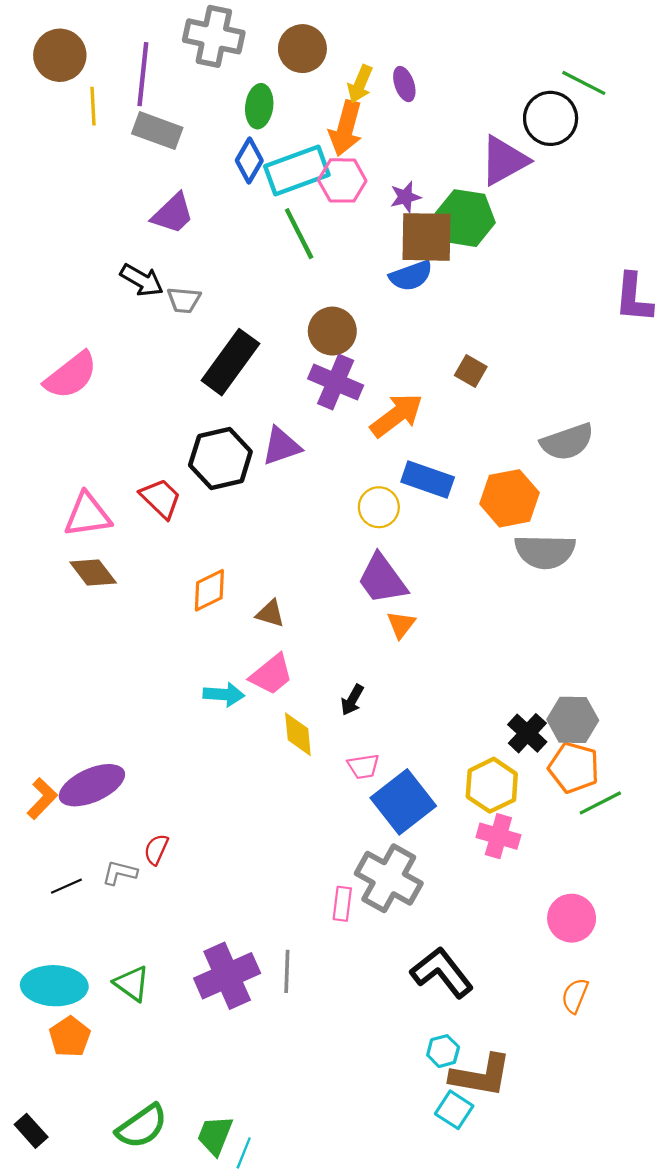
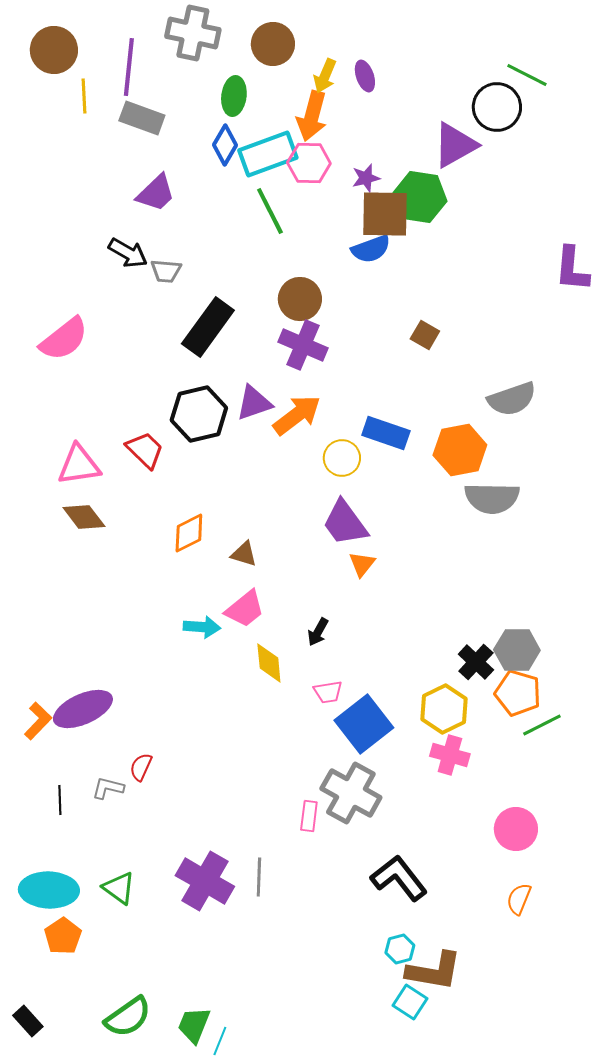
orange arrow: (397, 415) -> (297, 415), moved
black line: (66, 886) -> (60, 800), turned -68
purple cross: (227, 976) -> (205, 881), turned -36

